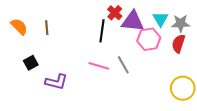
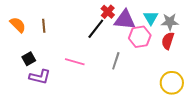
black line: (102, 31) -> (96, 29), turned 30
gray line: (123, 65) -> (116, 61), turned 48
pink line: (99, 66) -> (75, 62), moved
purple L-shape: (56, 82) -> (40, 77), moved

